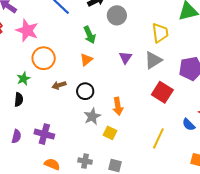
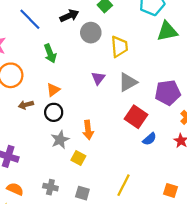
yellow trapezoid: (160, 33) -> (119, 47), moved
green arrow: (90, 35) -> (50, 53), moved
orange triangle: (86, 60) -> (53, 90), moved
blue semicircle: (189, 125) -> (149, 139), moved, turned -88
yellow line: (158, 138) -> (124, 185), moved

